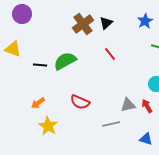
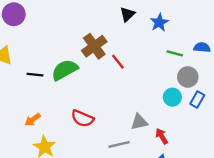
black triangle: (106, 23) -> (127, 14), moved
brown cross: (83, 24) -> (94, 46), moved
red arrow: (147, 106) -> (162, 136), moved

